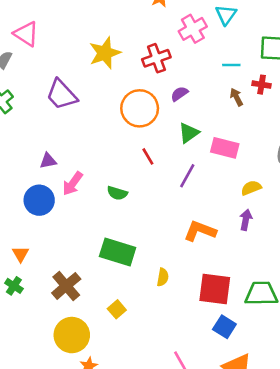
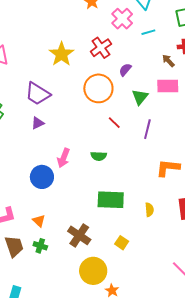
cyan line: (231, 65) -> (148, 32), moved
pink rectangle: (225, 148) -> (168, 86), moved
purple triangle: (48, 161) -> (38, 123), moved

